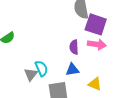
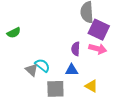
cyan semicircle: (41, 68) -> (42, 65), turned -35
gray triangle: (31, 74) -> (32, 70), turned -32

